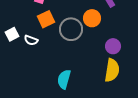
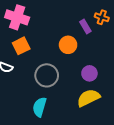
gray circle: (71, 29) -> (47, 75), moved
yellow semicircle: (112, 70) -> (88, 98), turned -125

